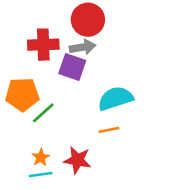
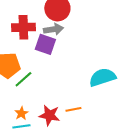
cyan semicircle: (115, 98) -> (102, 77), moved
orange line: (109, 130) -> (73, 109), moved

